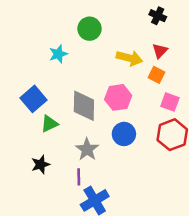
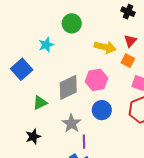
blue square: (34, 99) -> (22, 69), moved
gray diamond: (84, 106) -> (68, 87), turned 64
purple line: (79, 177) -> (84, 142), moved

